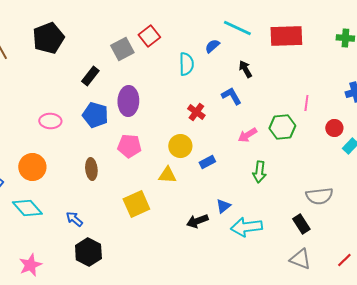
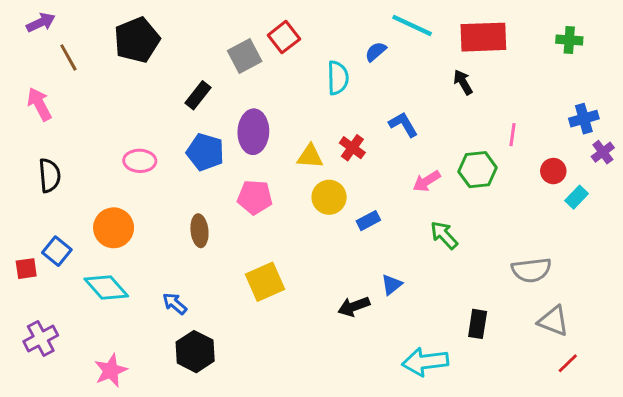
black arrow: (245, 69) -> (463, 82), moved
green arrow: (259, 172) -> (444, 235), turned 130
yellow triangle: (167, 175) -> (310, 156), moved
black rectangle: (301, 224) -> (478, 324), moved, turned 42
cyan arrow: (246, 227) -> (425, 362), moved
gray triangle: (300, 259) -> (553, 321), moved

